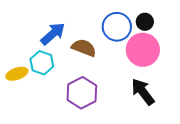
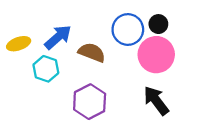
yellow ellipse: (17, 74) -> (19, 44), moved

